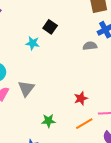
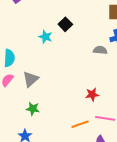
red star: (81, 98) -> (92, 95), moved
green star: (48, 121) -> (33, 109), moved

